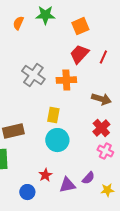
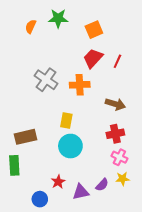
red cross: (101, 128) -> (115, 134), turned 30
yellow star: (107, 190) -> (123, 179), moved

